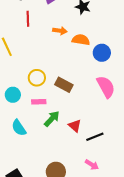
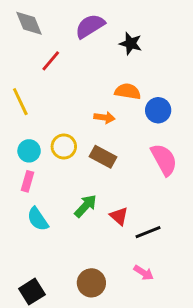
red line: (28, 19) -> (51, 61), turned 42
orange arrow: (60, 31) -> (104, 118), moved
cyan circle: (13, 95) -> (29, 151), moved
pink rectangle: (39, 102) -> (28, 181), moved, turned -72

